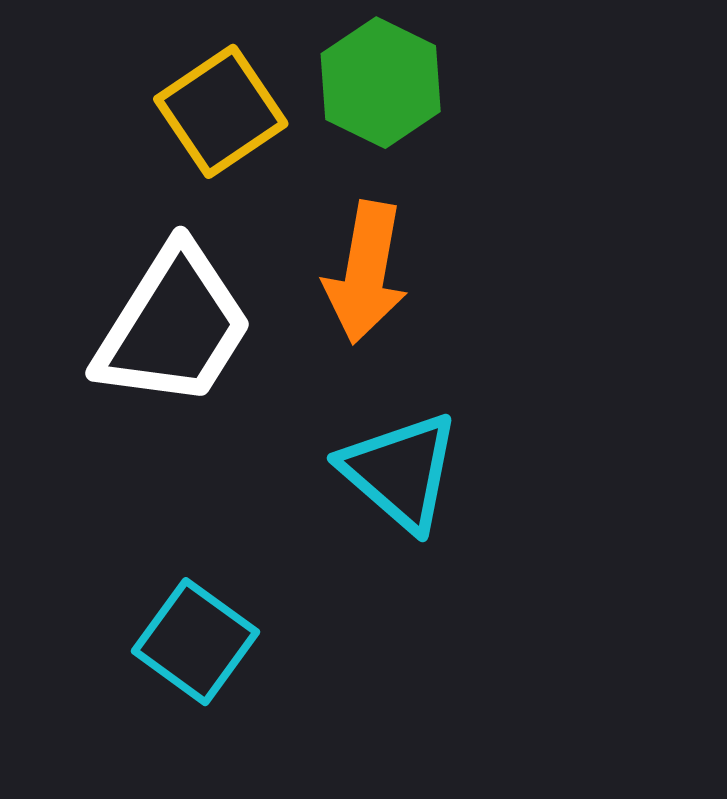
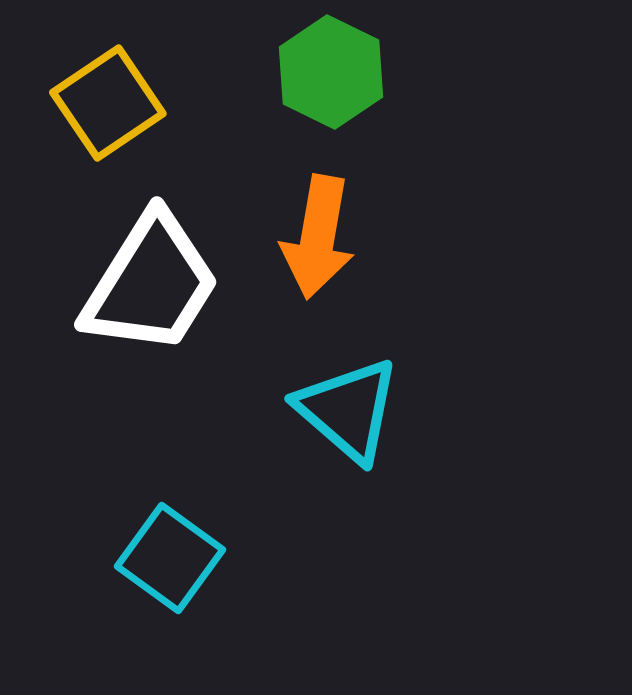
yellow square: (221, 111) -> (108, 103), moved

